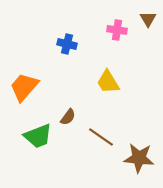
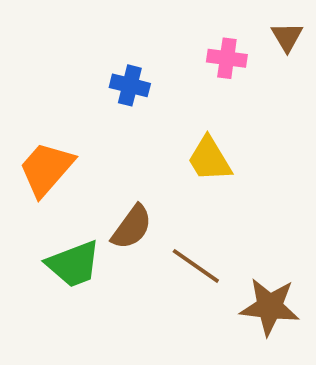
brown semicircle: (68, 117) -> (132, 227), size x1.4

